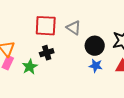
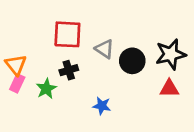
gray triangle: (74, 28) -> (104, 49), moved
blue star: (96, 66) -> (102, 106), moved

